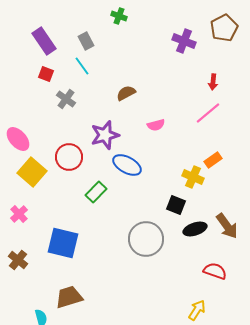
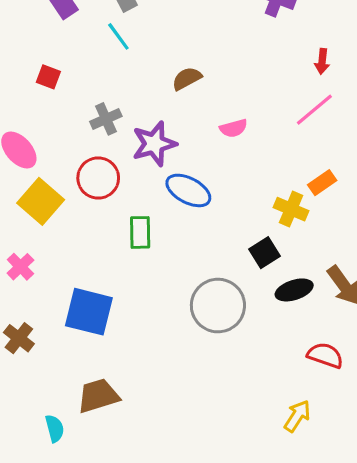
red square: (46, 74) -> (48, 77), moved
gray cross: (66, 99) -> (106, 119), moved, turned 30
green rectangle: (96, 192) -> (140, 232), turned -45
black square: (176, 205) -> (265, 253), turned 36

